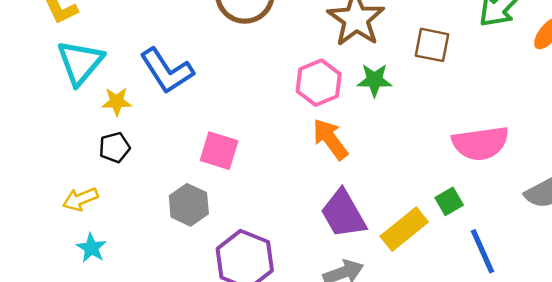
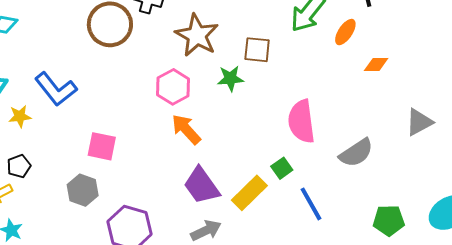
green star: (374, 80) -> (230, 78), moved
pink semicircle: (480, 143) -> (301, 121), turned 96
black pentagon: (115, 147) -> (19, 166), moved

